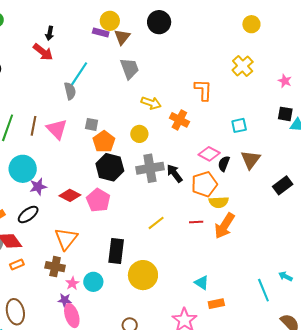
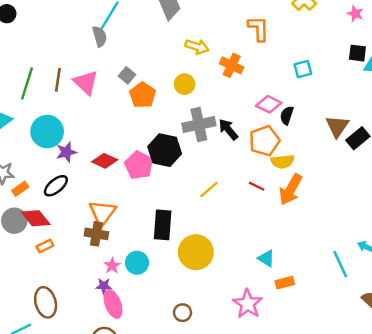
gray square: (92, 124) -> (127, 75), turned 32
brown triangle: (251, 160) -> (337, 126), moved
black hexagon: (110, 167) -> (165, 150), moved
red line: (196, 222) -> (257, 186), turned 32
brown cross: (55, 267) -> (96, 234), moved

